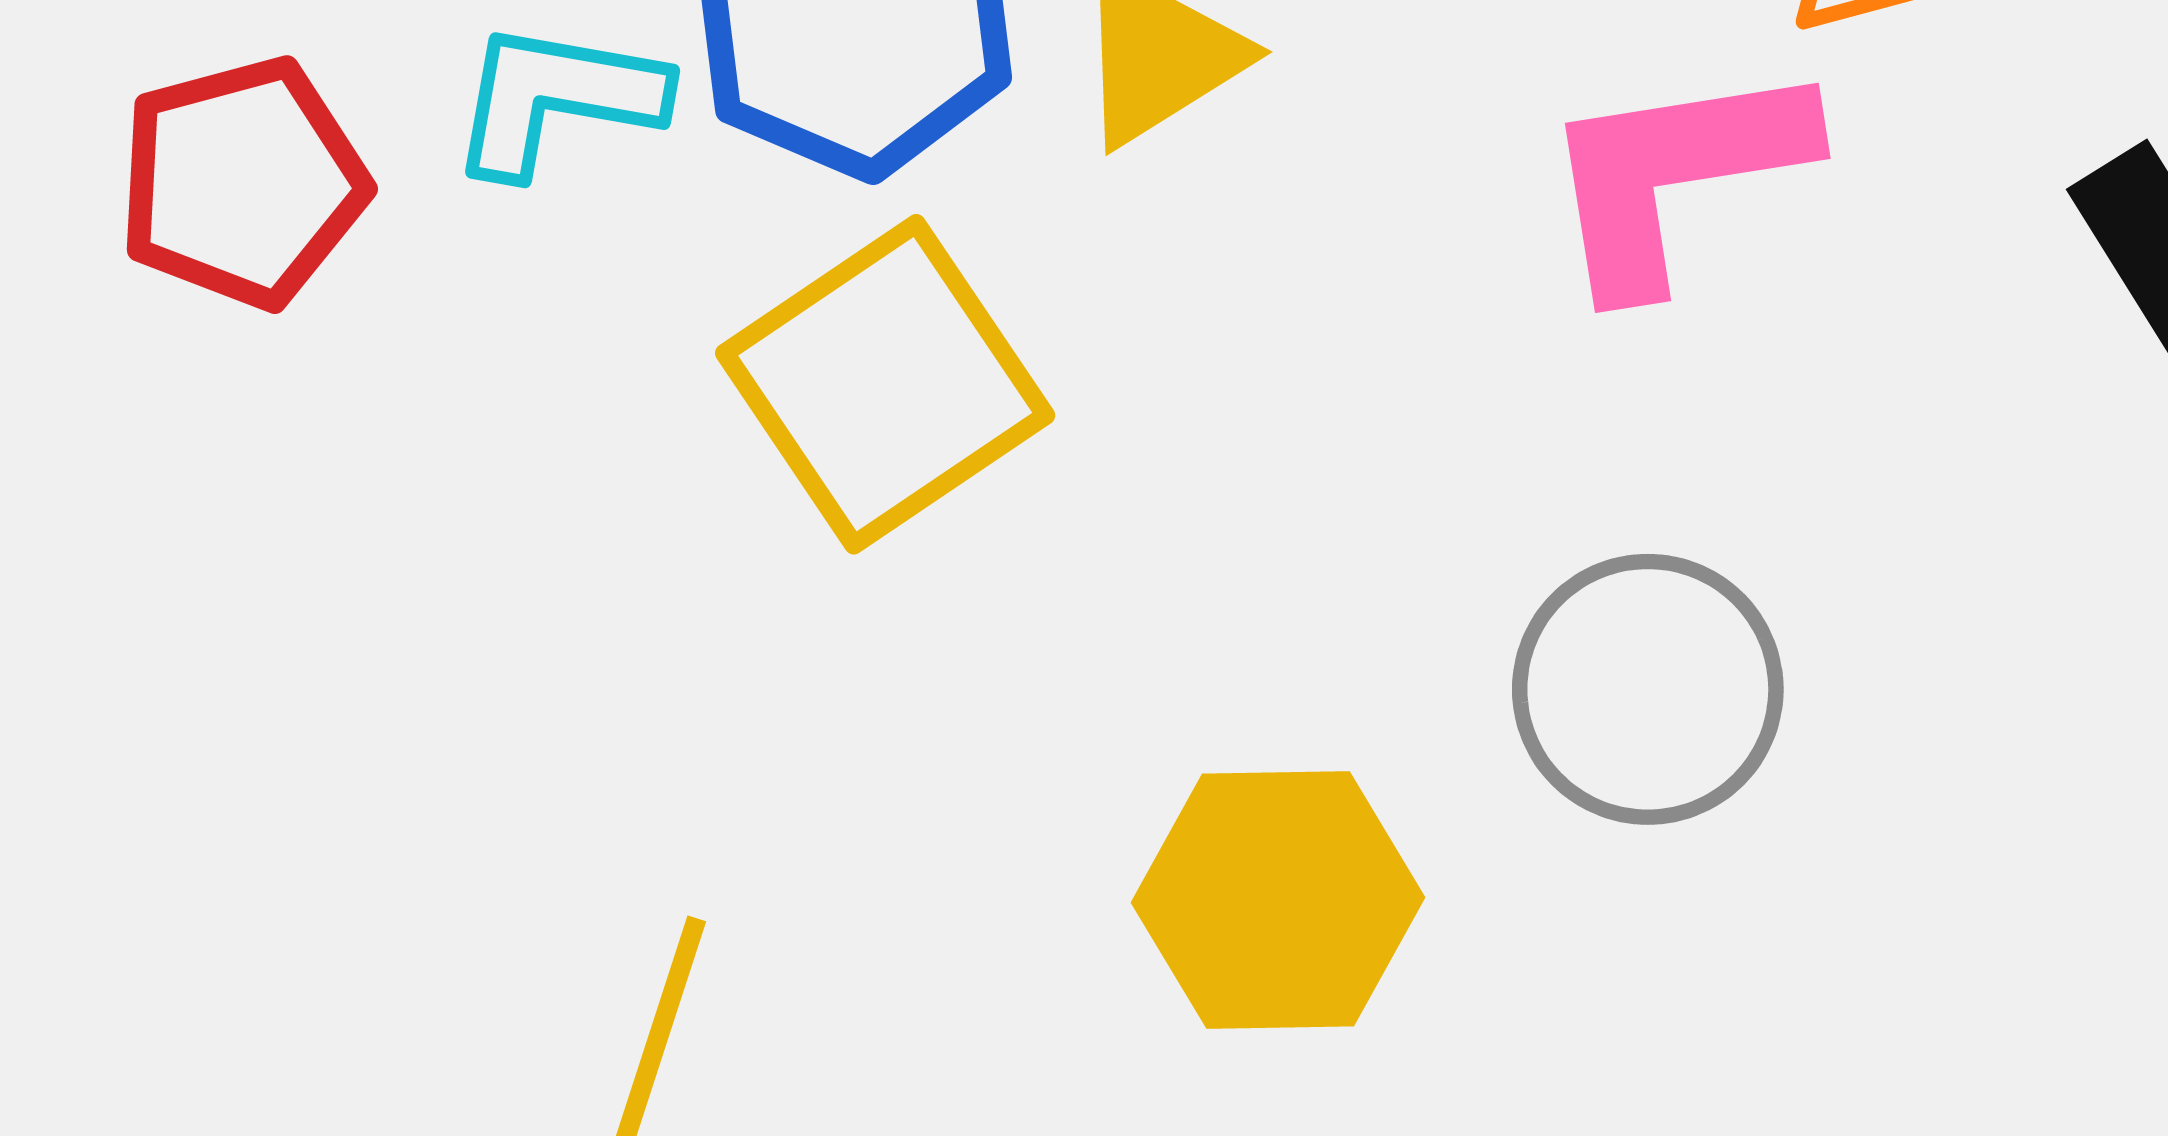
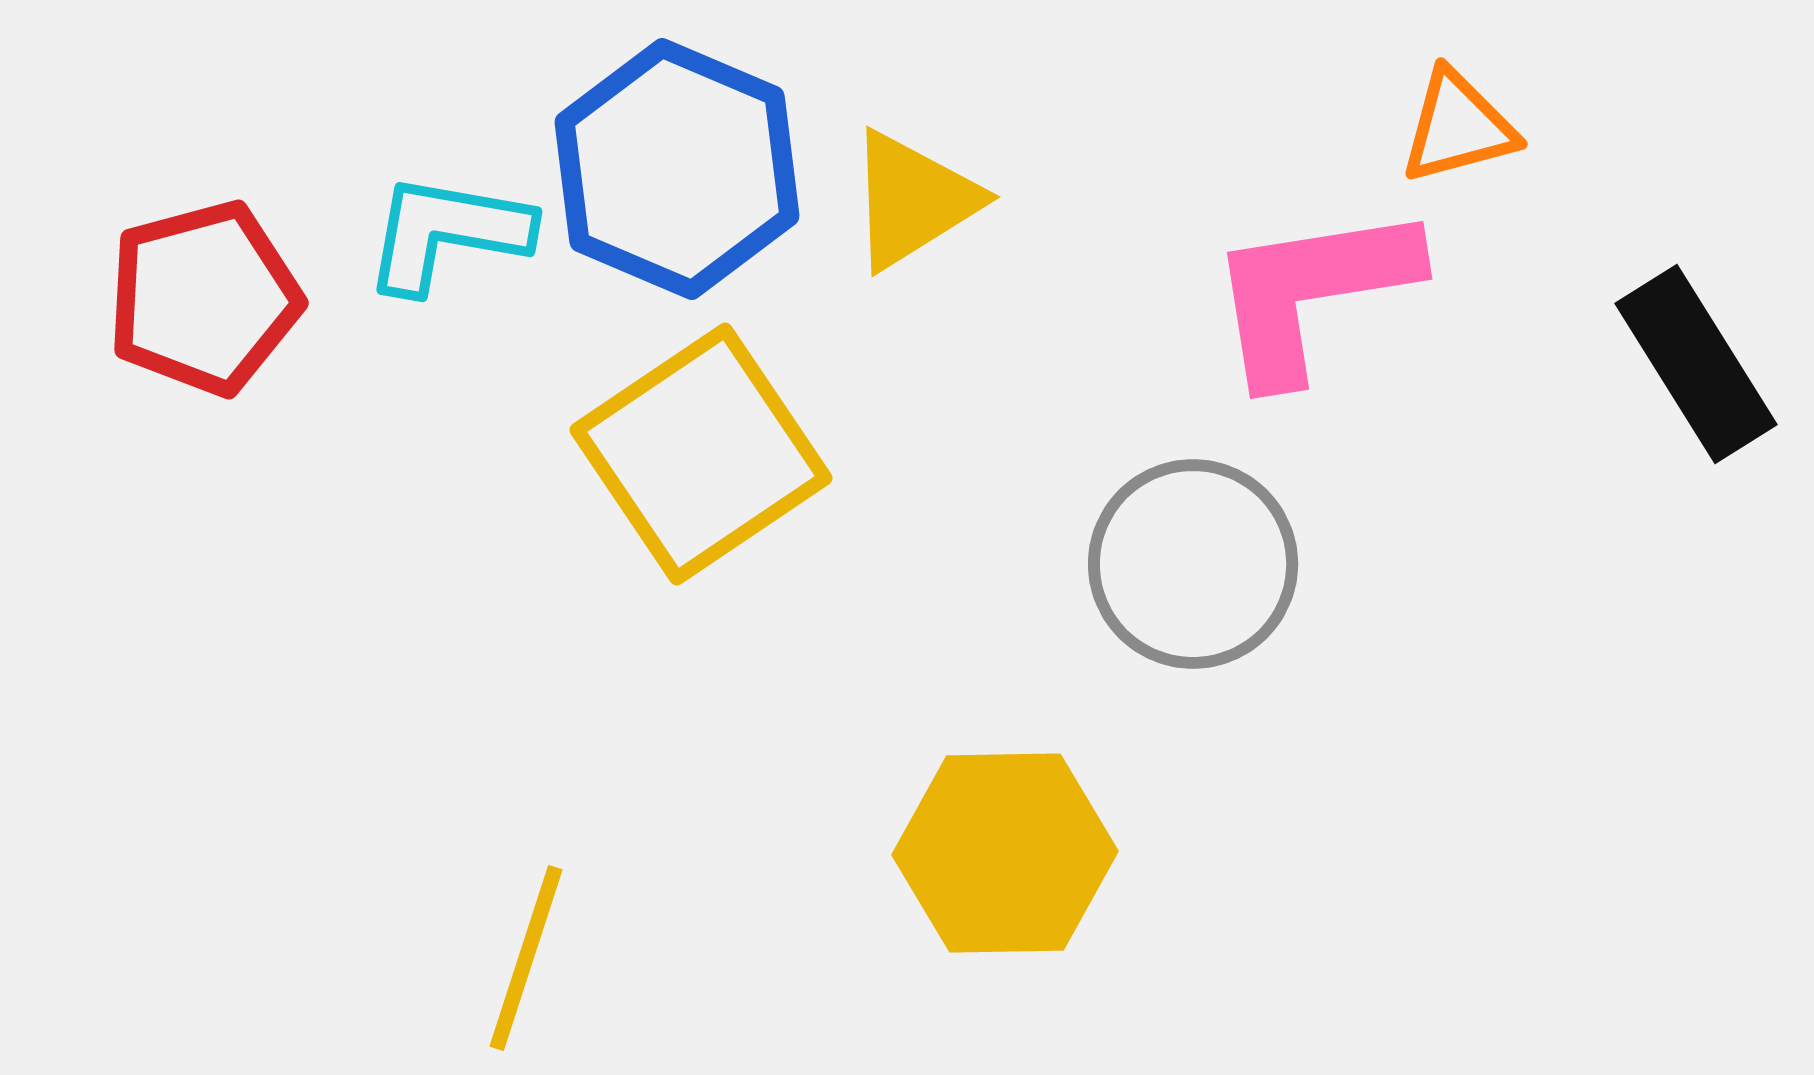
gray circle: (1648, 689) -> (1193, 564), moved

